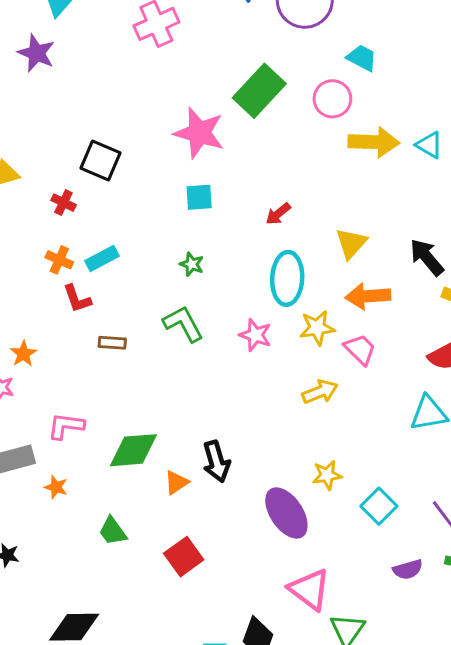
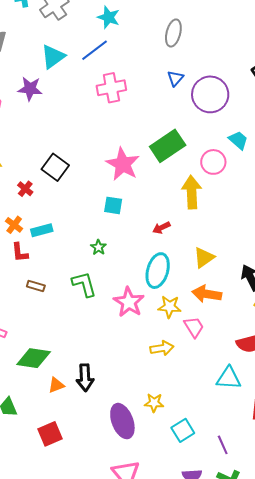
purple star: (36, 53) -> (30, 89), turned -30
yellow arrow: (374, 142) -> (192, 192), moved, turned -108
pink star: (255, 335) -> (129, 302), size x1.4

